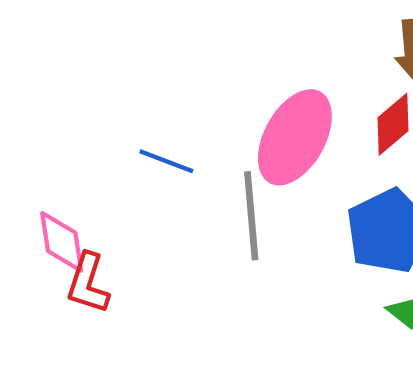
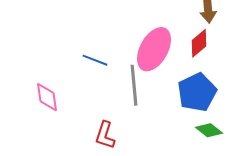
red L-shape: (88, 283) -> (105, 135), moved

